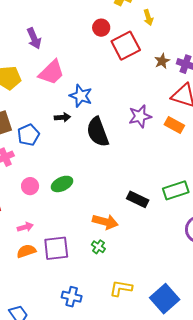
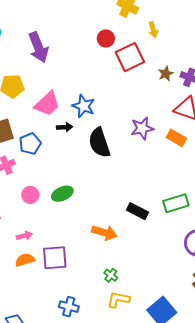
purple arrow: (34, 38) -> (38, 47), size x1.4
pink trapezoid: (52, 72) -> (47, 104), moved
green cross: (98, 247) -> (111, 275), moved

